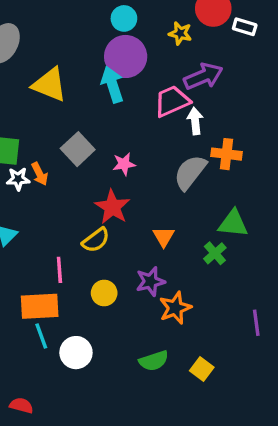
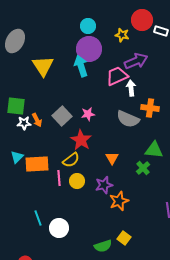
yellow triangle: (50, 85) -> (43, 66), turned 35
gray square: (78, 149) -> (62, 116), moved
gray semicircle: (190, 172) -> (128, 119), turned -105
pink line: (59, 270) -> (59, 178), moved
yellow circle: (104, 293) -> (77, 181), moved
orange rectangle: (40, 306) -> (37, 164), moved
green semicircle: (154, 361) -> (103, 246), moved
yellow square: (202, 369) -> (124, 238), moved

